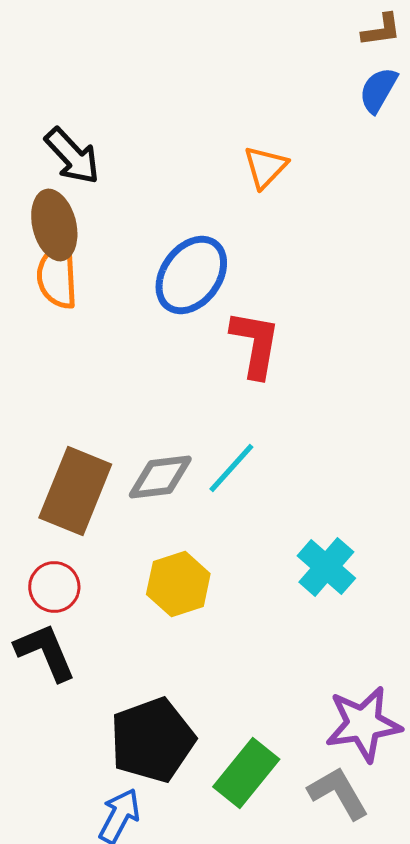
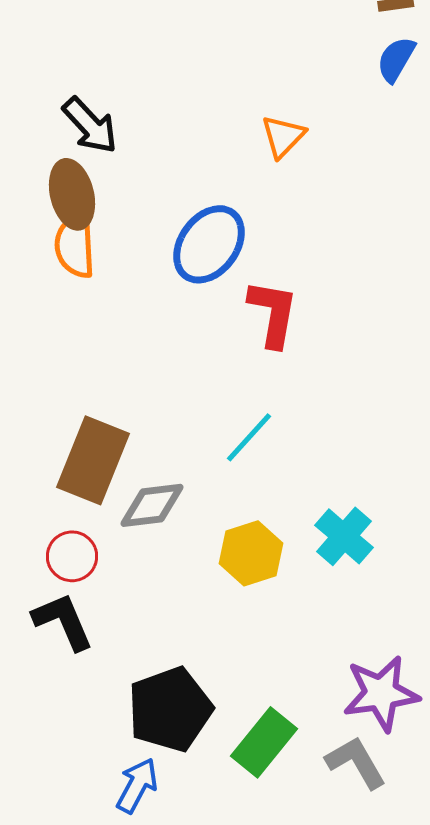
gray diamond: (160, 477) -> (152, 505), moved
yellow hexagon: (178, 584) -> (251, 553), moved

